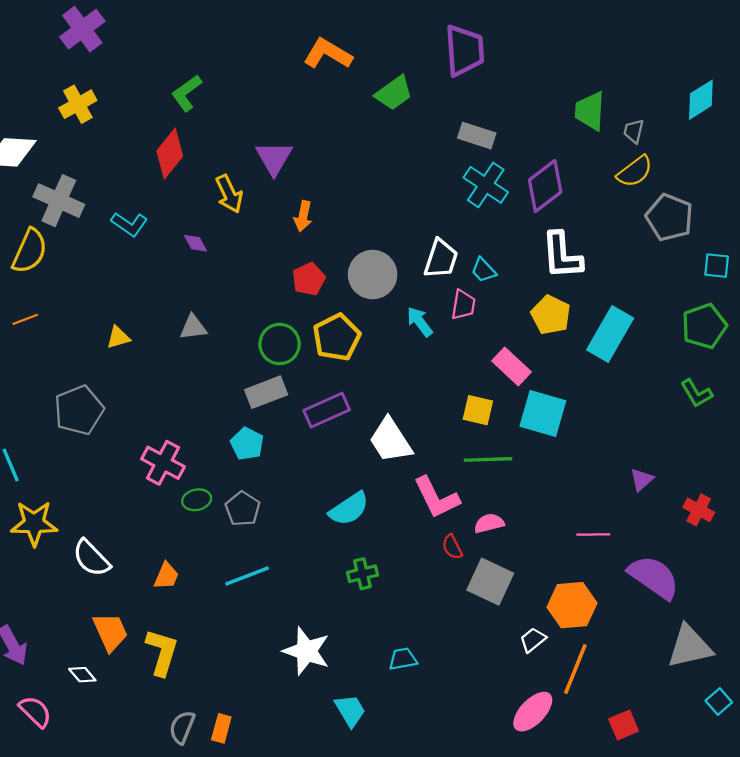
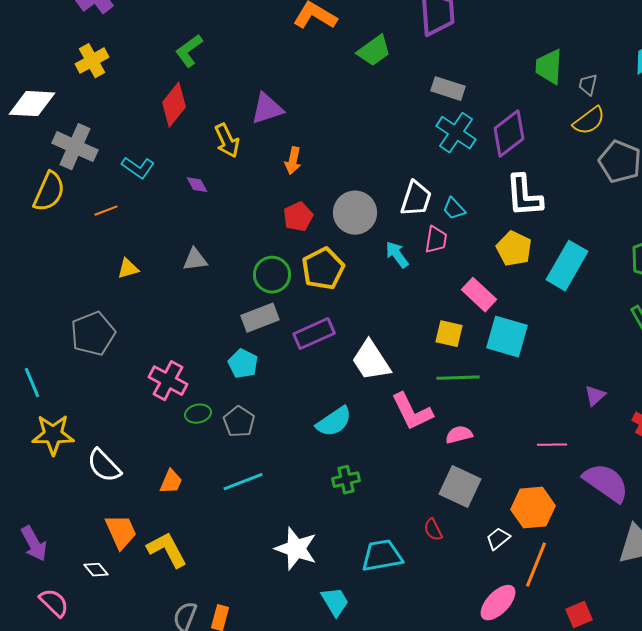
purple triangle: (274, 158) -> (267, 109), turned 42
orange line: (25, 319) -> (106, 211), moved
red semicircle: (452, 547) -> (433, 530), moved
yellow L-shape: (162, 652) -> (167, 550), turned -45
cyan trapezoid: (403, 659) -> (382, 556), size x1.6

